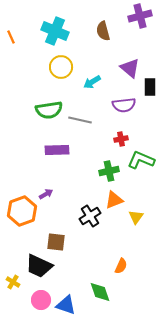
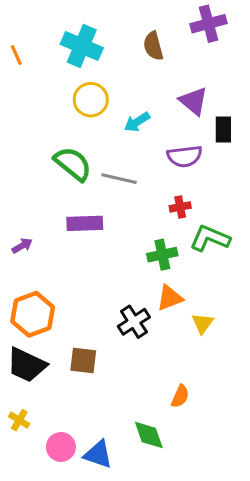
green semicircle: (49, 110) -> (73, 164), turned -132
purple arrow: (46, 194) -> (22, 246), moved
black trapezoid: (39, 266) -> (27, 365), moved

